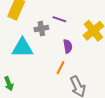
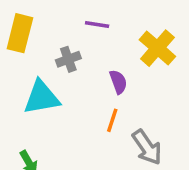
purple line: (59, 19) -> (97, 24), moved

